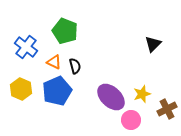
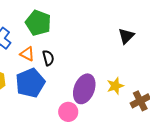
purple ellipse: (111, 97) -> (84, 89), turned 68
pink circle: (131, 120) -> (68, 112), moved

